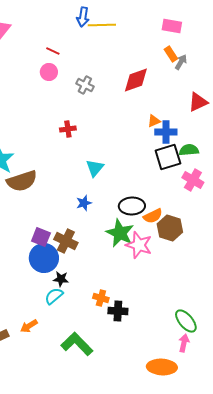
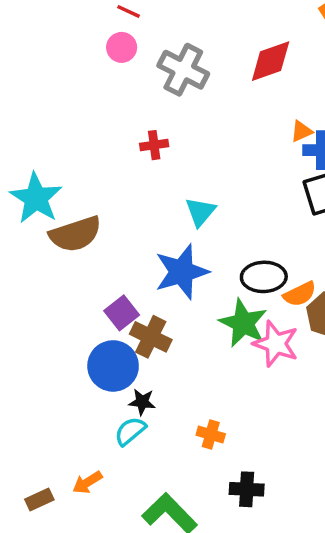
gray cross: (85, 85) -> (183, 70), size x1.6
blue star: (84, 203) -> (182, 272), size x2.0
purple square: (41, 237) -> (122, 313), moved, turned 30
black cross: (118, 311) -> (247, 489), moved

